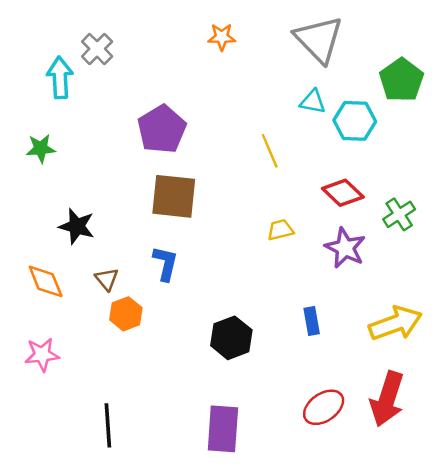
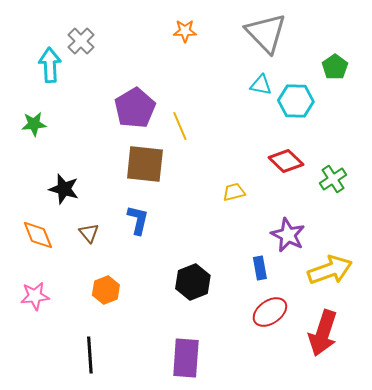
green pentagon: (401, 80) -> (335, 67), size x0.7
yellow line: (270, 151) -> (180, 126), moved
purple star: (345, 248) -> (288, 235), moved
orange hexagon: (126, 314) -> (106, 290), moved
red ellipse: (324, 407) -> (270, 312), moved

